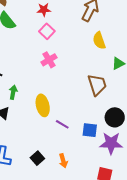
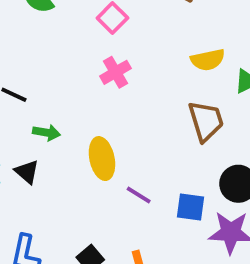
yellow semicircle: (99, 41) -> (208, 60), moved, turned -84
green arrow: (13, 92) -> (46, 133), turned 88

